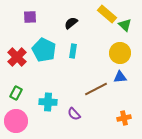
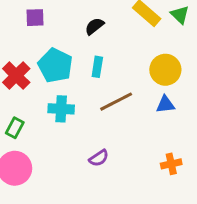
green triangle: (125, 25) -> (180, 15), moved
brown line: (96, 89) -> (116, 102), moved
cyan cross: (48, 102) -> (61, 109), moved
purple semicircle: (74, 114) -> (99, 158), turned -80

